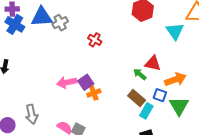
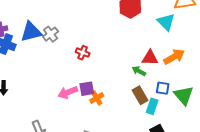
red cross: (95, 40) -> (83, 53), moved
orange arrow: (175, 79) -> (174, 57), moved
purple square: (86, 82) -> (87, 89), turned 35
brown rectangle: (137, 98) -> (140, 95), turned 30

